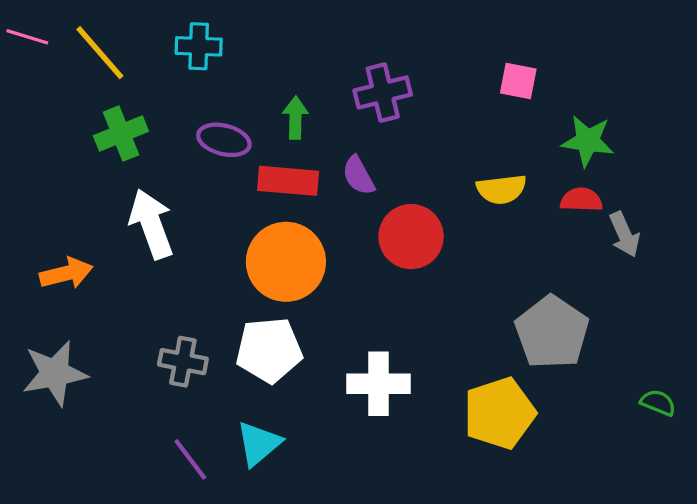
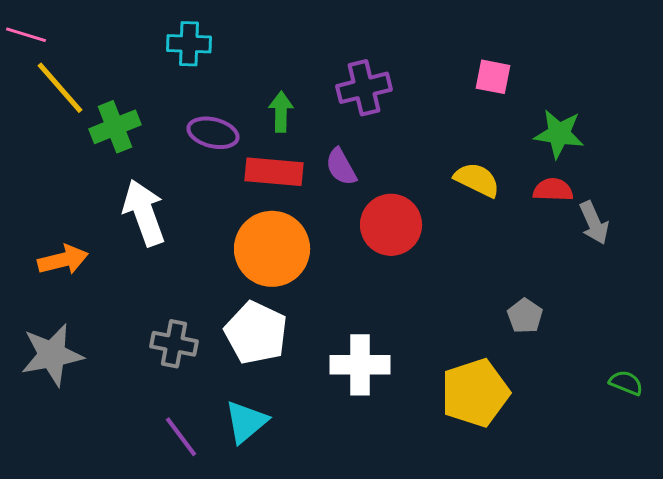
yellow line: (100, 53) -> (60, 88), moved
yellow semicircle: (501, 189) -> (477, 180), turned -147
gray pentagon: (552, 332) -> (525, 316), size x0.5
white pentagon: (269, 350) -> (256, 333), turned 30

